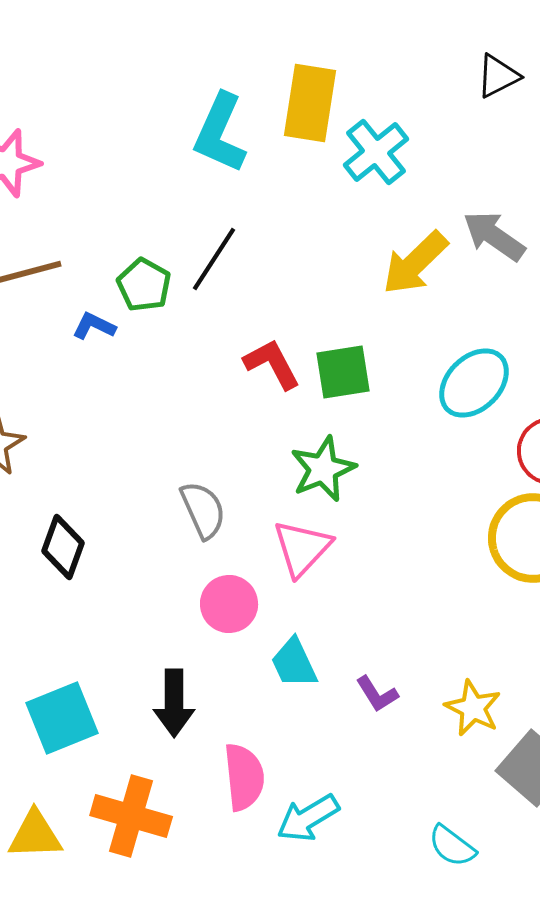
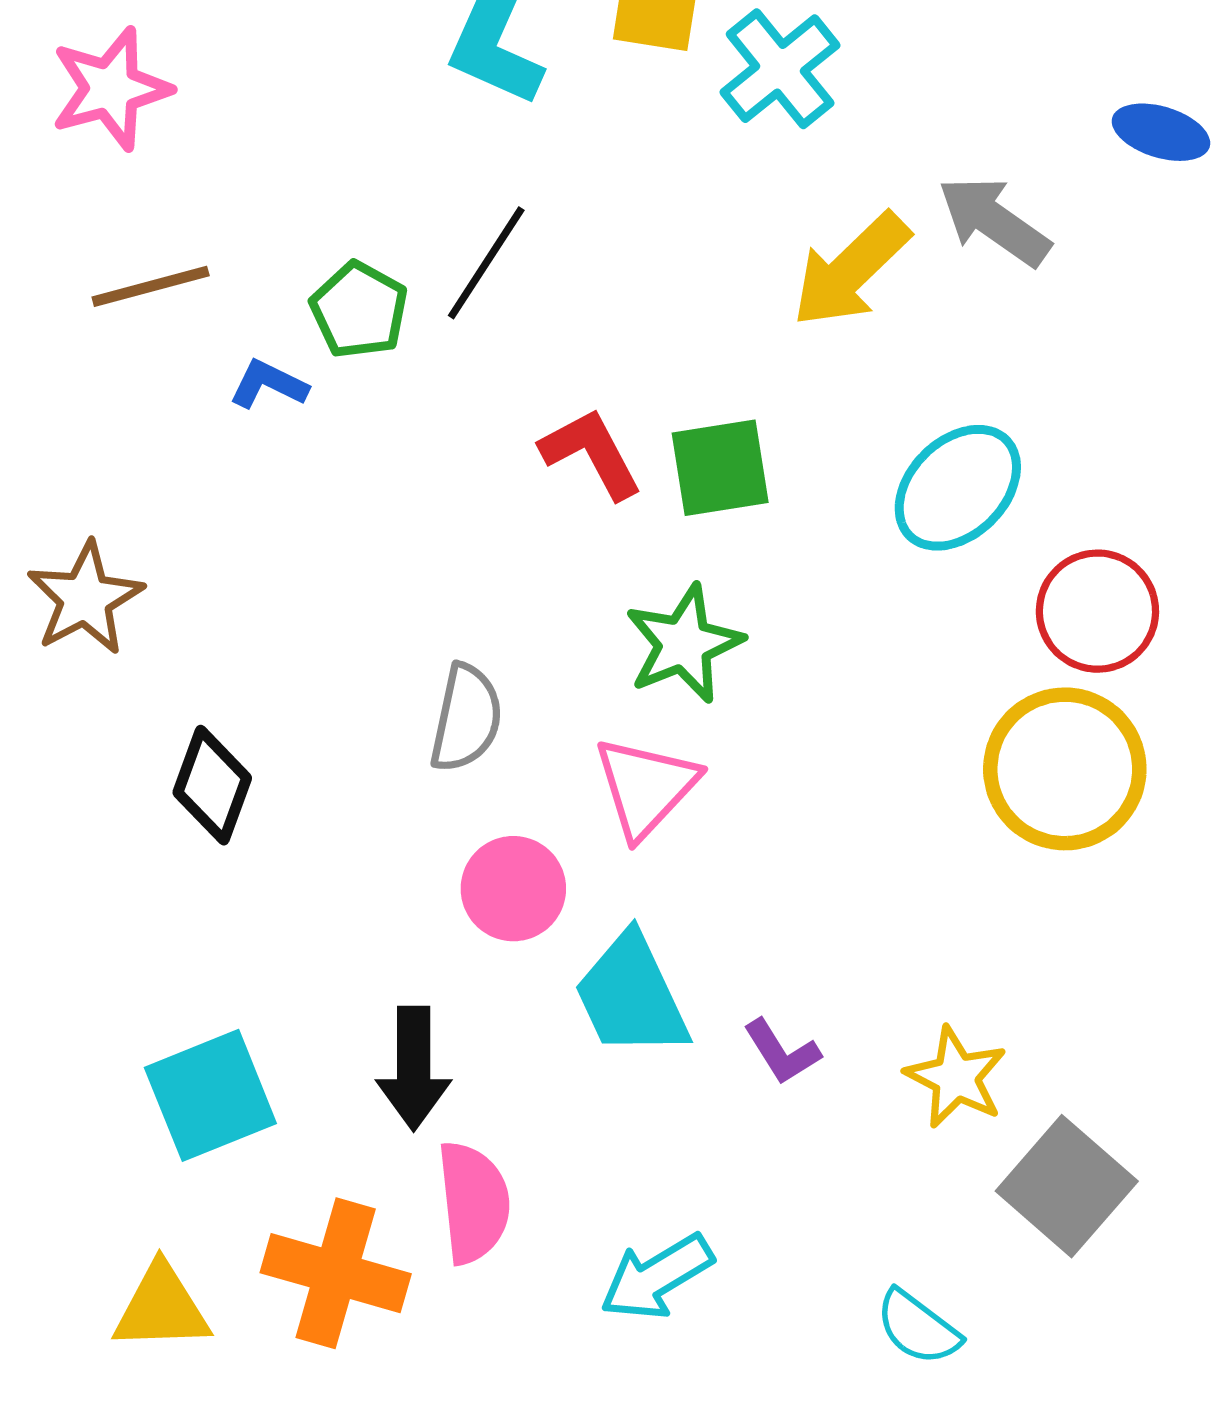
gray semicircle: (203, 510) -> (466, 718), turned 36
cyan trapezoid: (294, 663) -> (631, 996), size x1.4
pink semicircle: (244, 777) -> (473, 1202), moved

